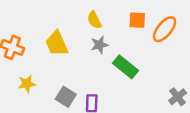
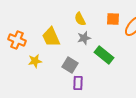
yellow star: (27, 84) -> (35, 61), moved
gray square: (66, 97) -> (70, 65), moved

